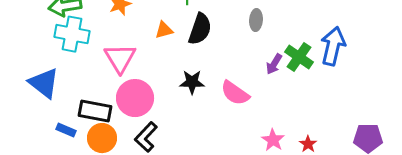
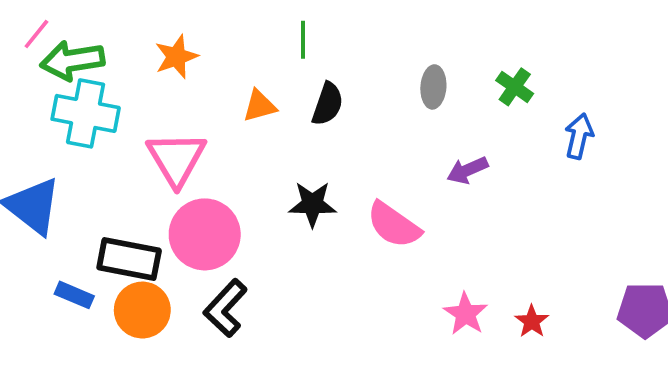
black semicircle: (200, 29) -> (328, 104), size x0.7
blue arrow: (333, 46) -> (579, 136), size x0.6
green cross: (299, 57) -> (515, 87), moved, size x0.7
purple arrow: (274, 64) -> (467, 170), turned 35

